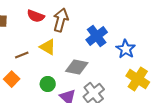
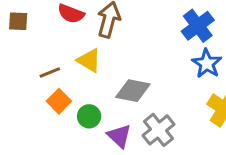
blue cross: (97, 36) -> (198, 26), moved
orange square: (12, 79) -> (59, 101), moved

